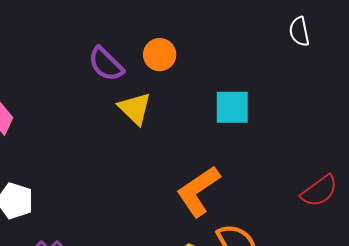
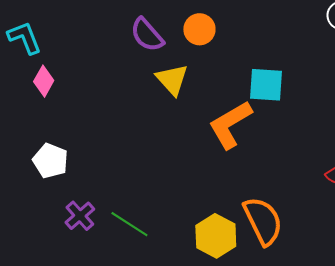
orange L-shape: (198, 191) -> (230, 125), moved

